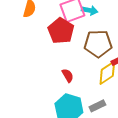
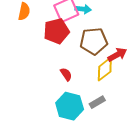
red pentagon: (61, 31) -> (56, 31), turned 30

